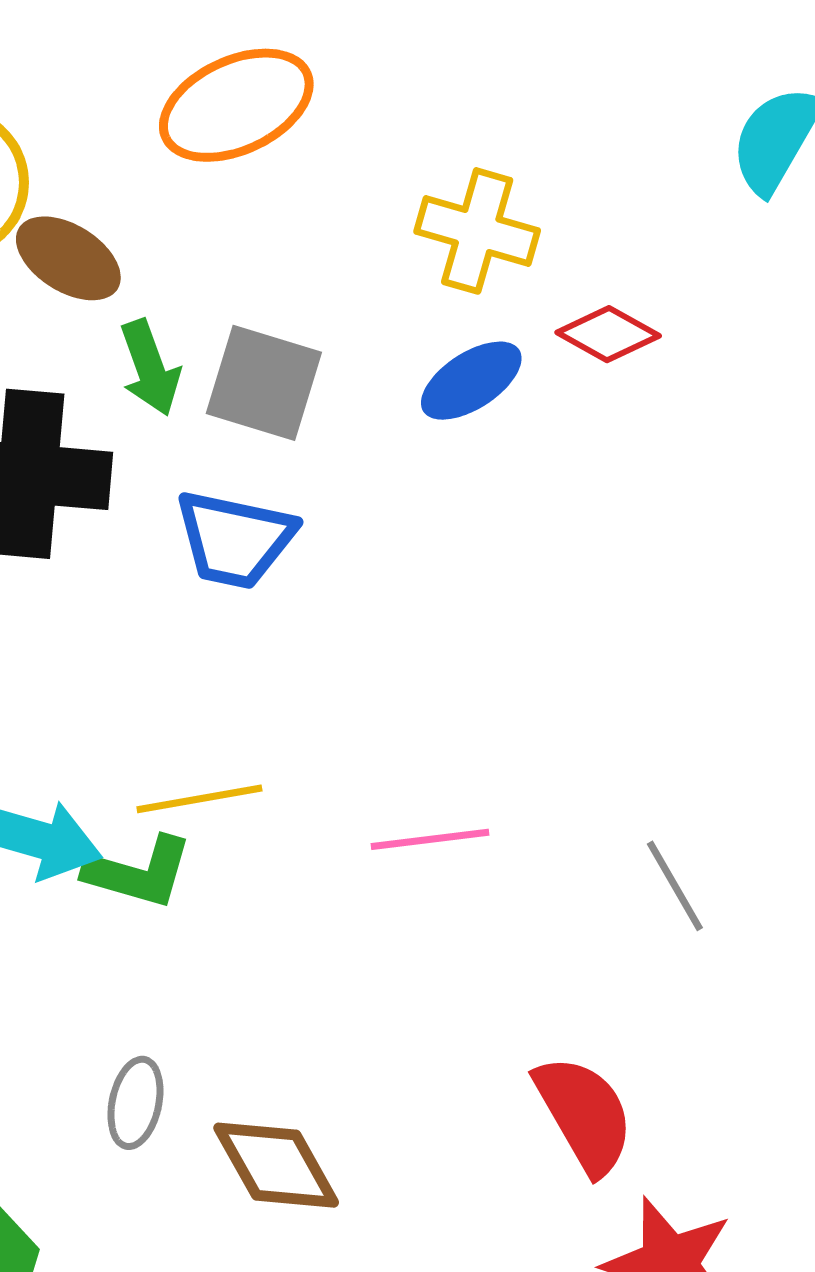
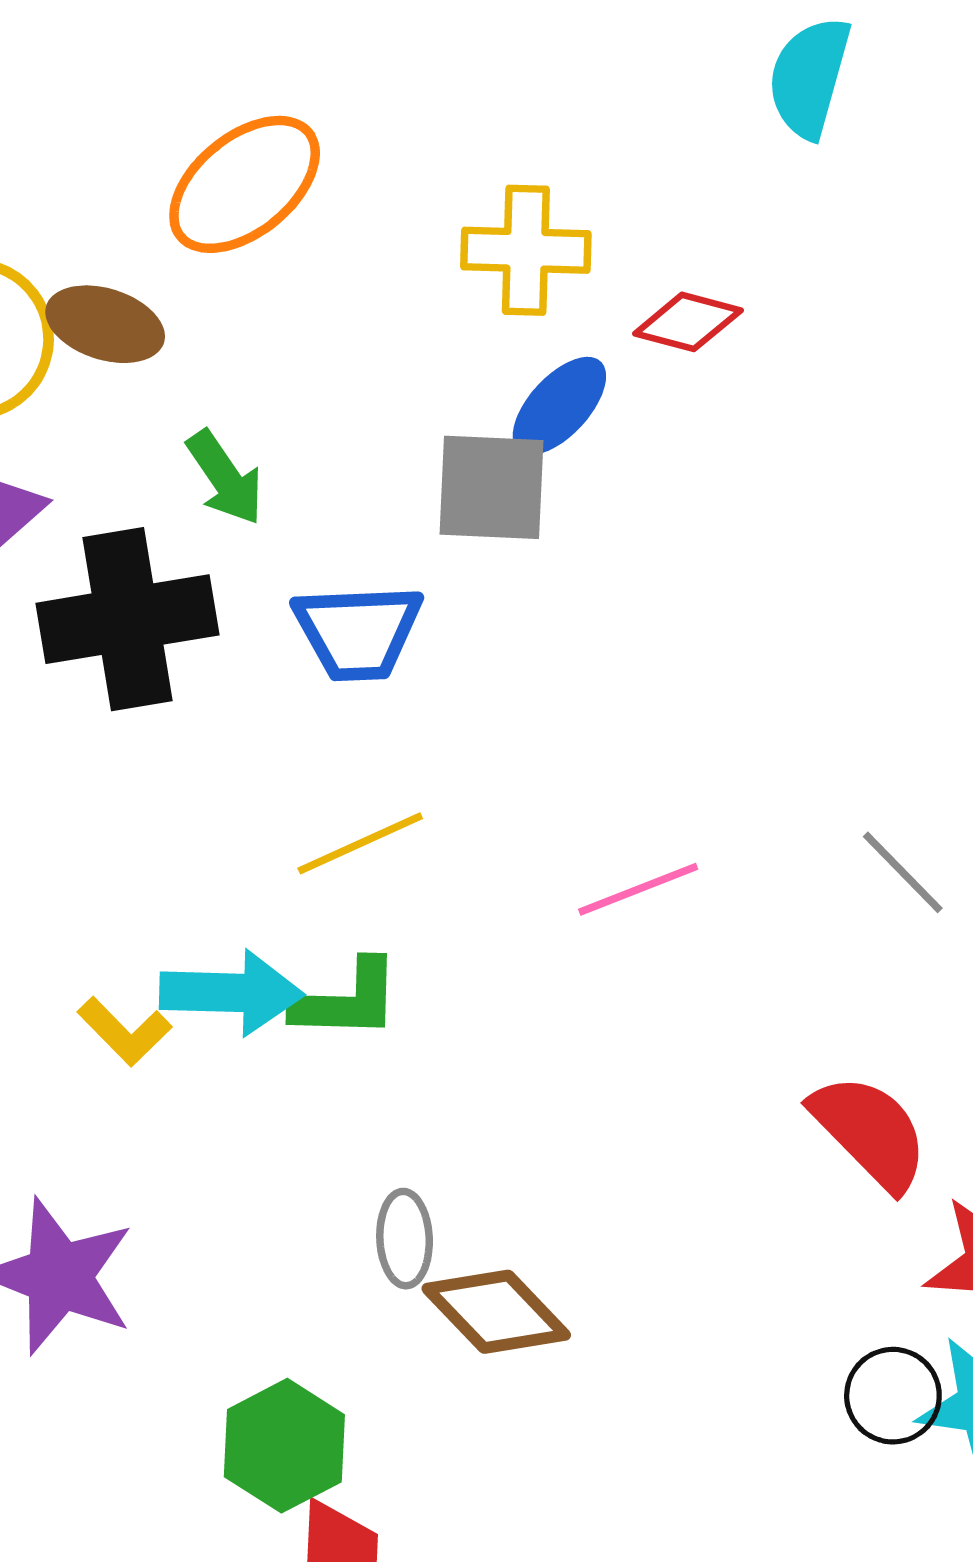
brown ellipse: (68, 258) -> (105, 324), moved
gray square: (264, 383) -> (491, 487), moved
yellow line: (199, 799) -> (360, 843), moved
brown diamond: (276, 1165) -> (496, 1312), moved

